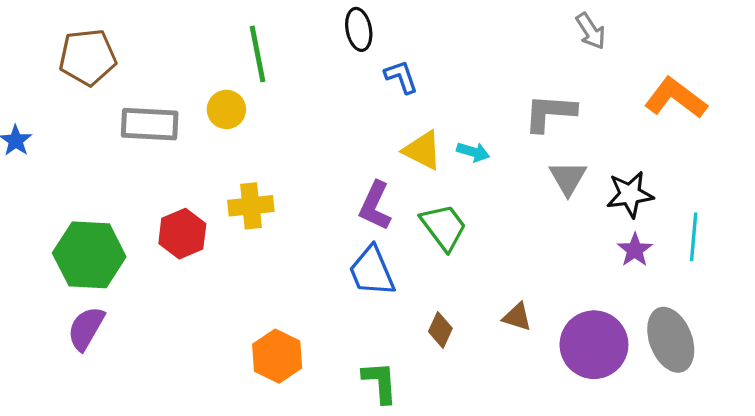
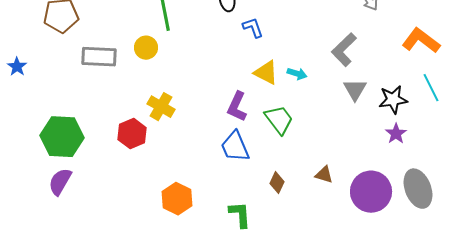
gray L-shape: (550, 113) -> (344, 50), turned -48
yellow cross: (251, 206) -> (161, 107), turned 36
red hexagon: (182, 234) -> (132, 134), moved
cyan line: (694, 237) -> (431, 88), moved, turned -32

